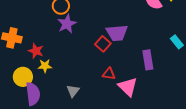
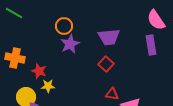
purple trapezoid: (117, 33) -> (109, 37), moved
purple rectangle: (148, 60) -> (151, 45), moved

